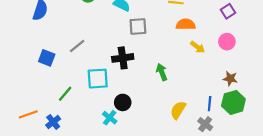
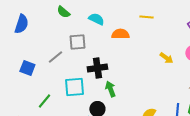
orange semicircle: (186, 24) -> (120, 34), moved
gray square: (138, 26) -> (77, 42), moved
green arrow: (162, 72) -> (110, 89), moved

